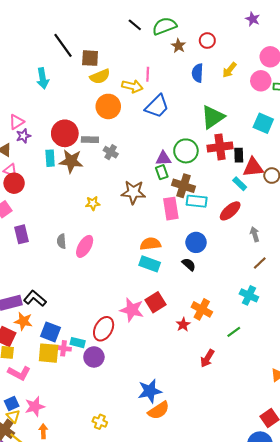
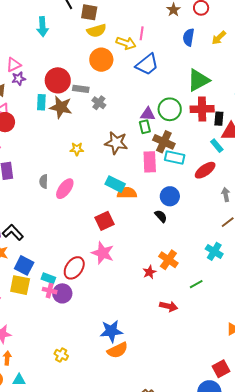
cyan rectangle: (150, 264) -> (115, 184), moved
red square: (155, 302) -> (105, 221), moved
pink cross: (64, 348) -> (50, 291), moved
red arrow: (207, 358) -> (169, 306), turned -114

